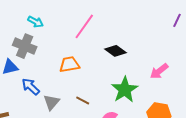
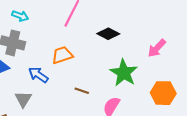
blue arrow: (31, 87) -> (38, 75), moved
gray triangle: (51, 102) -> (23, 99), moved

